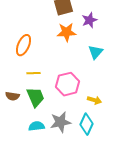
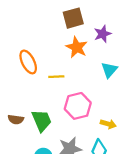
orange star: (66, 32) -> (77, 47), turned 30
orange ellipse: (24, 45) -> (28, 62), turned -50
yellow line: (34, 73) -> (56, 77), moved

